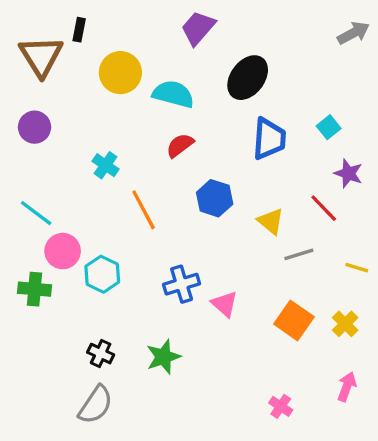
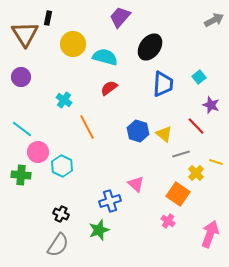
blue hexagon: (215, 198) -> (138, 131), moved
blue cross: (182, 284) -> (110, 201), moved
yellow cross: (345, 324) -> (196, 173), moved
green star: (163, 357) -> (99, 230), moved
pink arrow: (347, 387) -> (210, 234), size x1.5
pink cross: (281, 406) -> (168, 221), moved

